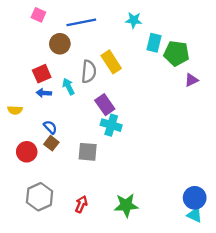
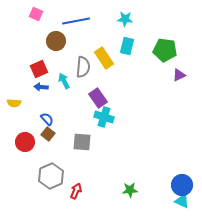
cyan rectangle: (154, 43) -> (127, 46), moved
gray hexagon: (40, 197) -> (51, 176), moved
green star: (126, 205) -> (130, 190), moved, size x0.7

